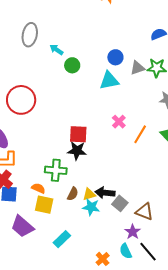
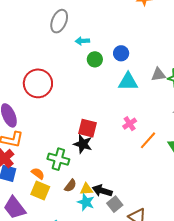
cyan arrow: (56, 50) -> (82, 41), turned -48
blue circle: (115, 57) -> (121, 53), moved

